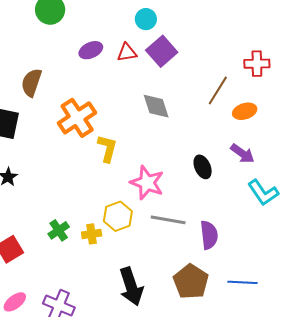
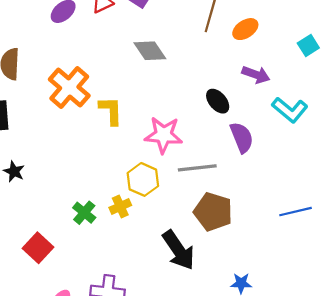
purple semicircle: (209, 235) -> (242, 137), moved
brown pentagon: (191, 282) -> (213, 212), moved

